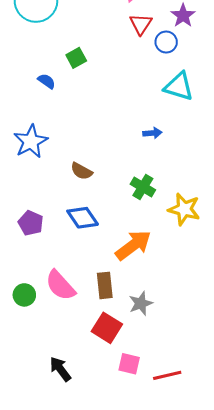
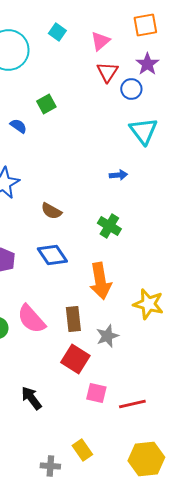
cyan triangle: (179, 86) -> (143, 131), turned 36
yellow star: (184, 209) -> (148, 304), moved
orange arrow: (133, 245) -> (100, 281), turned 117

